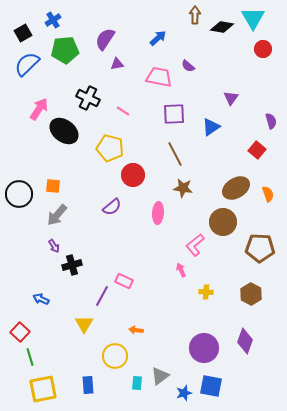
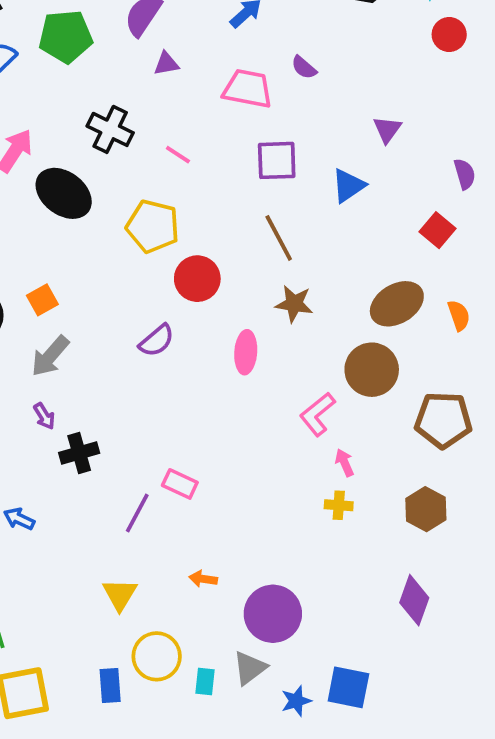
orange square: (53, 186) -> (42, 300), turned -35
pink arrow: (181, 270) -> (345, 463), moved
yellow triangle: (84, 324) -> (120, 594), moved
purple circle: (204, 348) -> (273, 614), moved
yellow circle: (115, 356) -> (157, 656), moved

